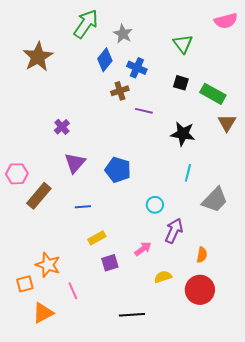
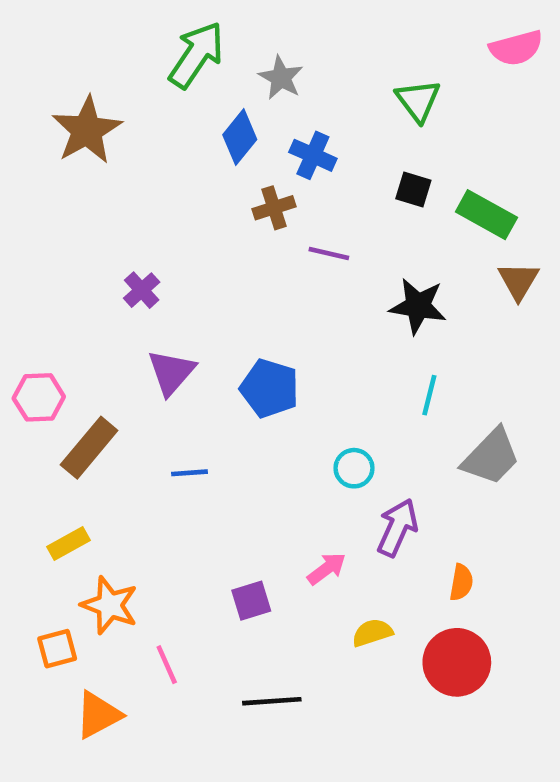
yellow rectangle: (97, 238) -> (69, 544), moved
black line: (132, 315) -> (272, 701), moved

